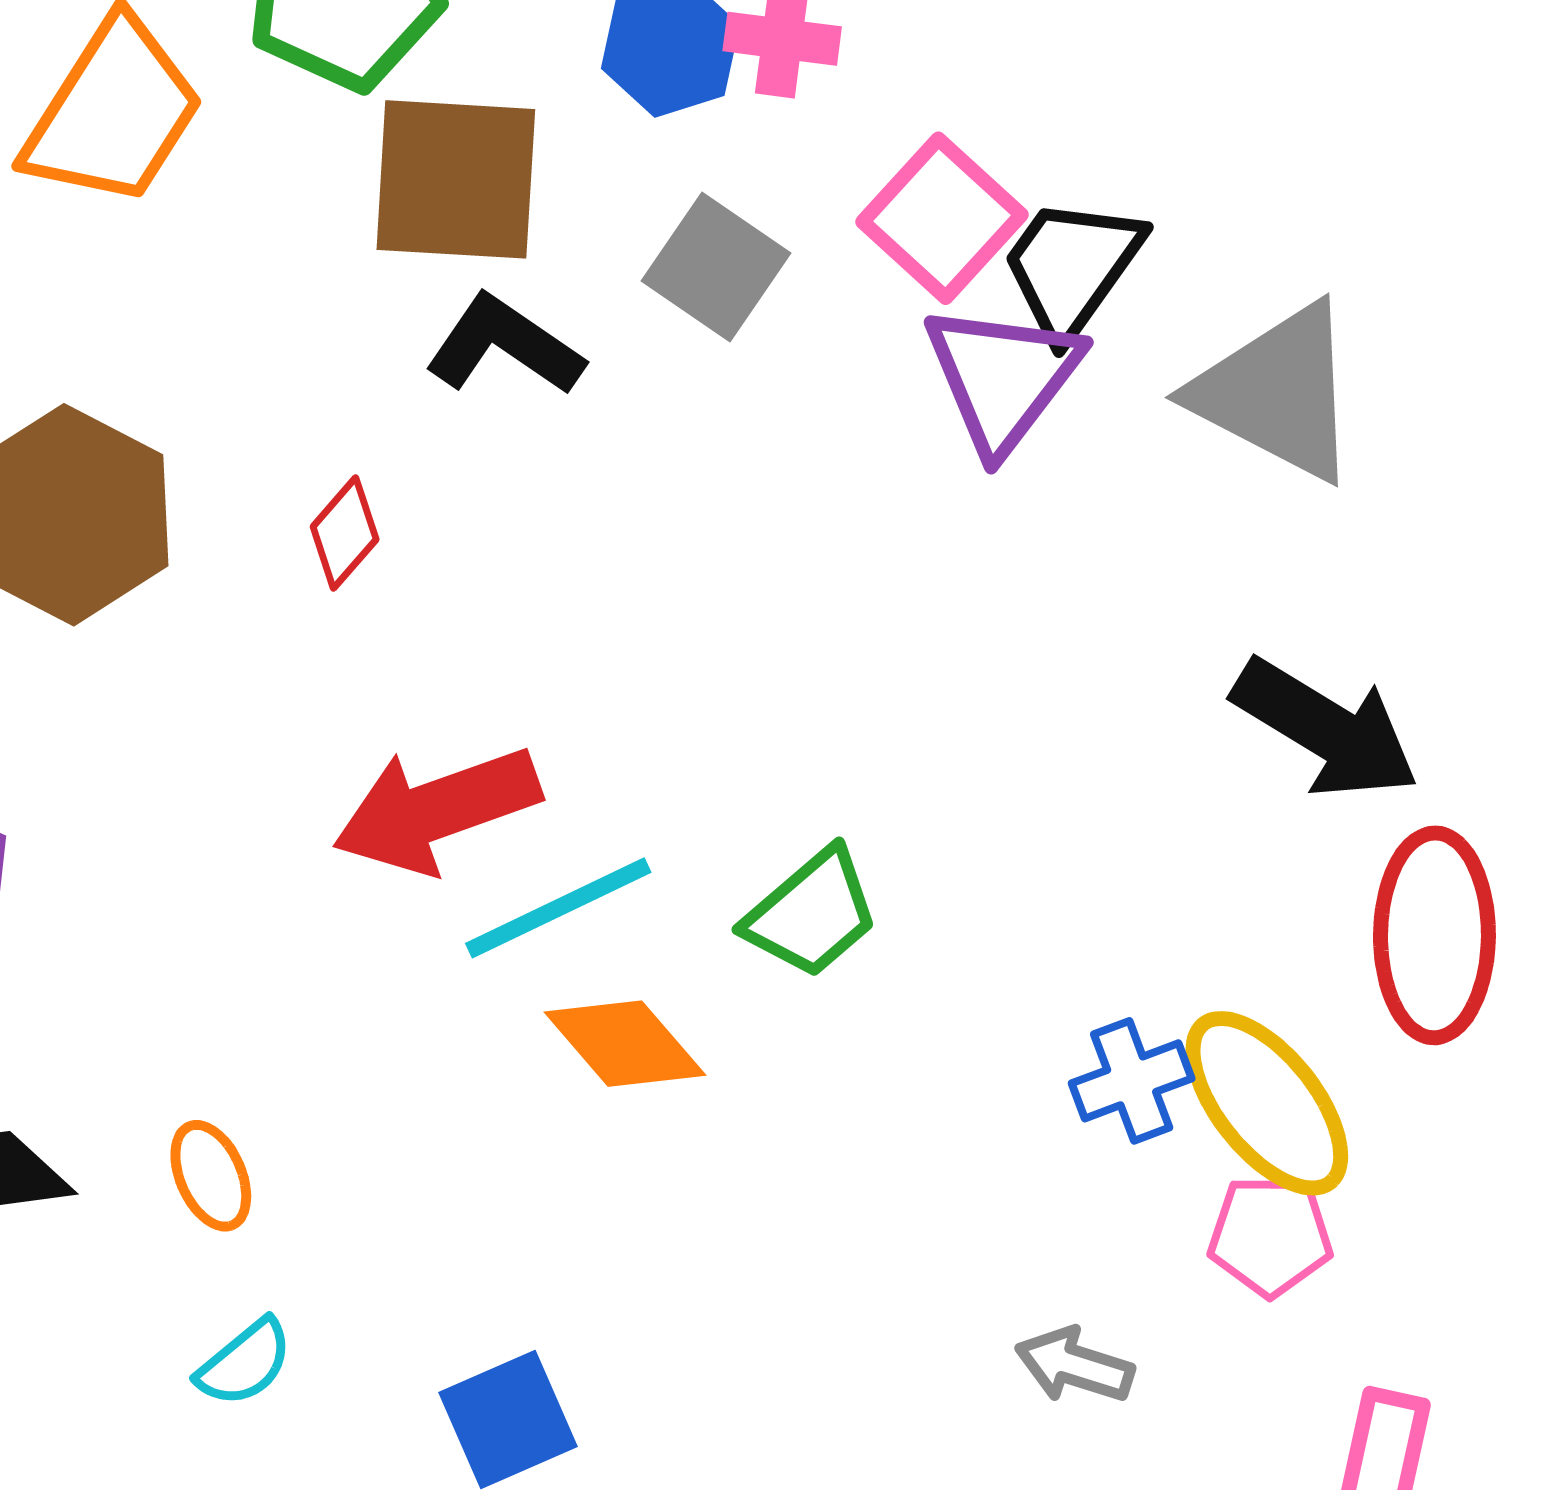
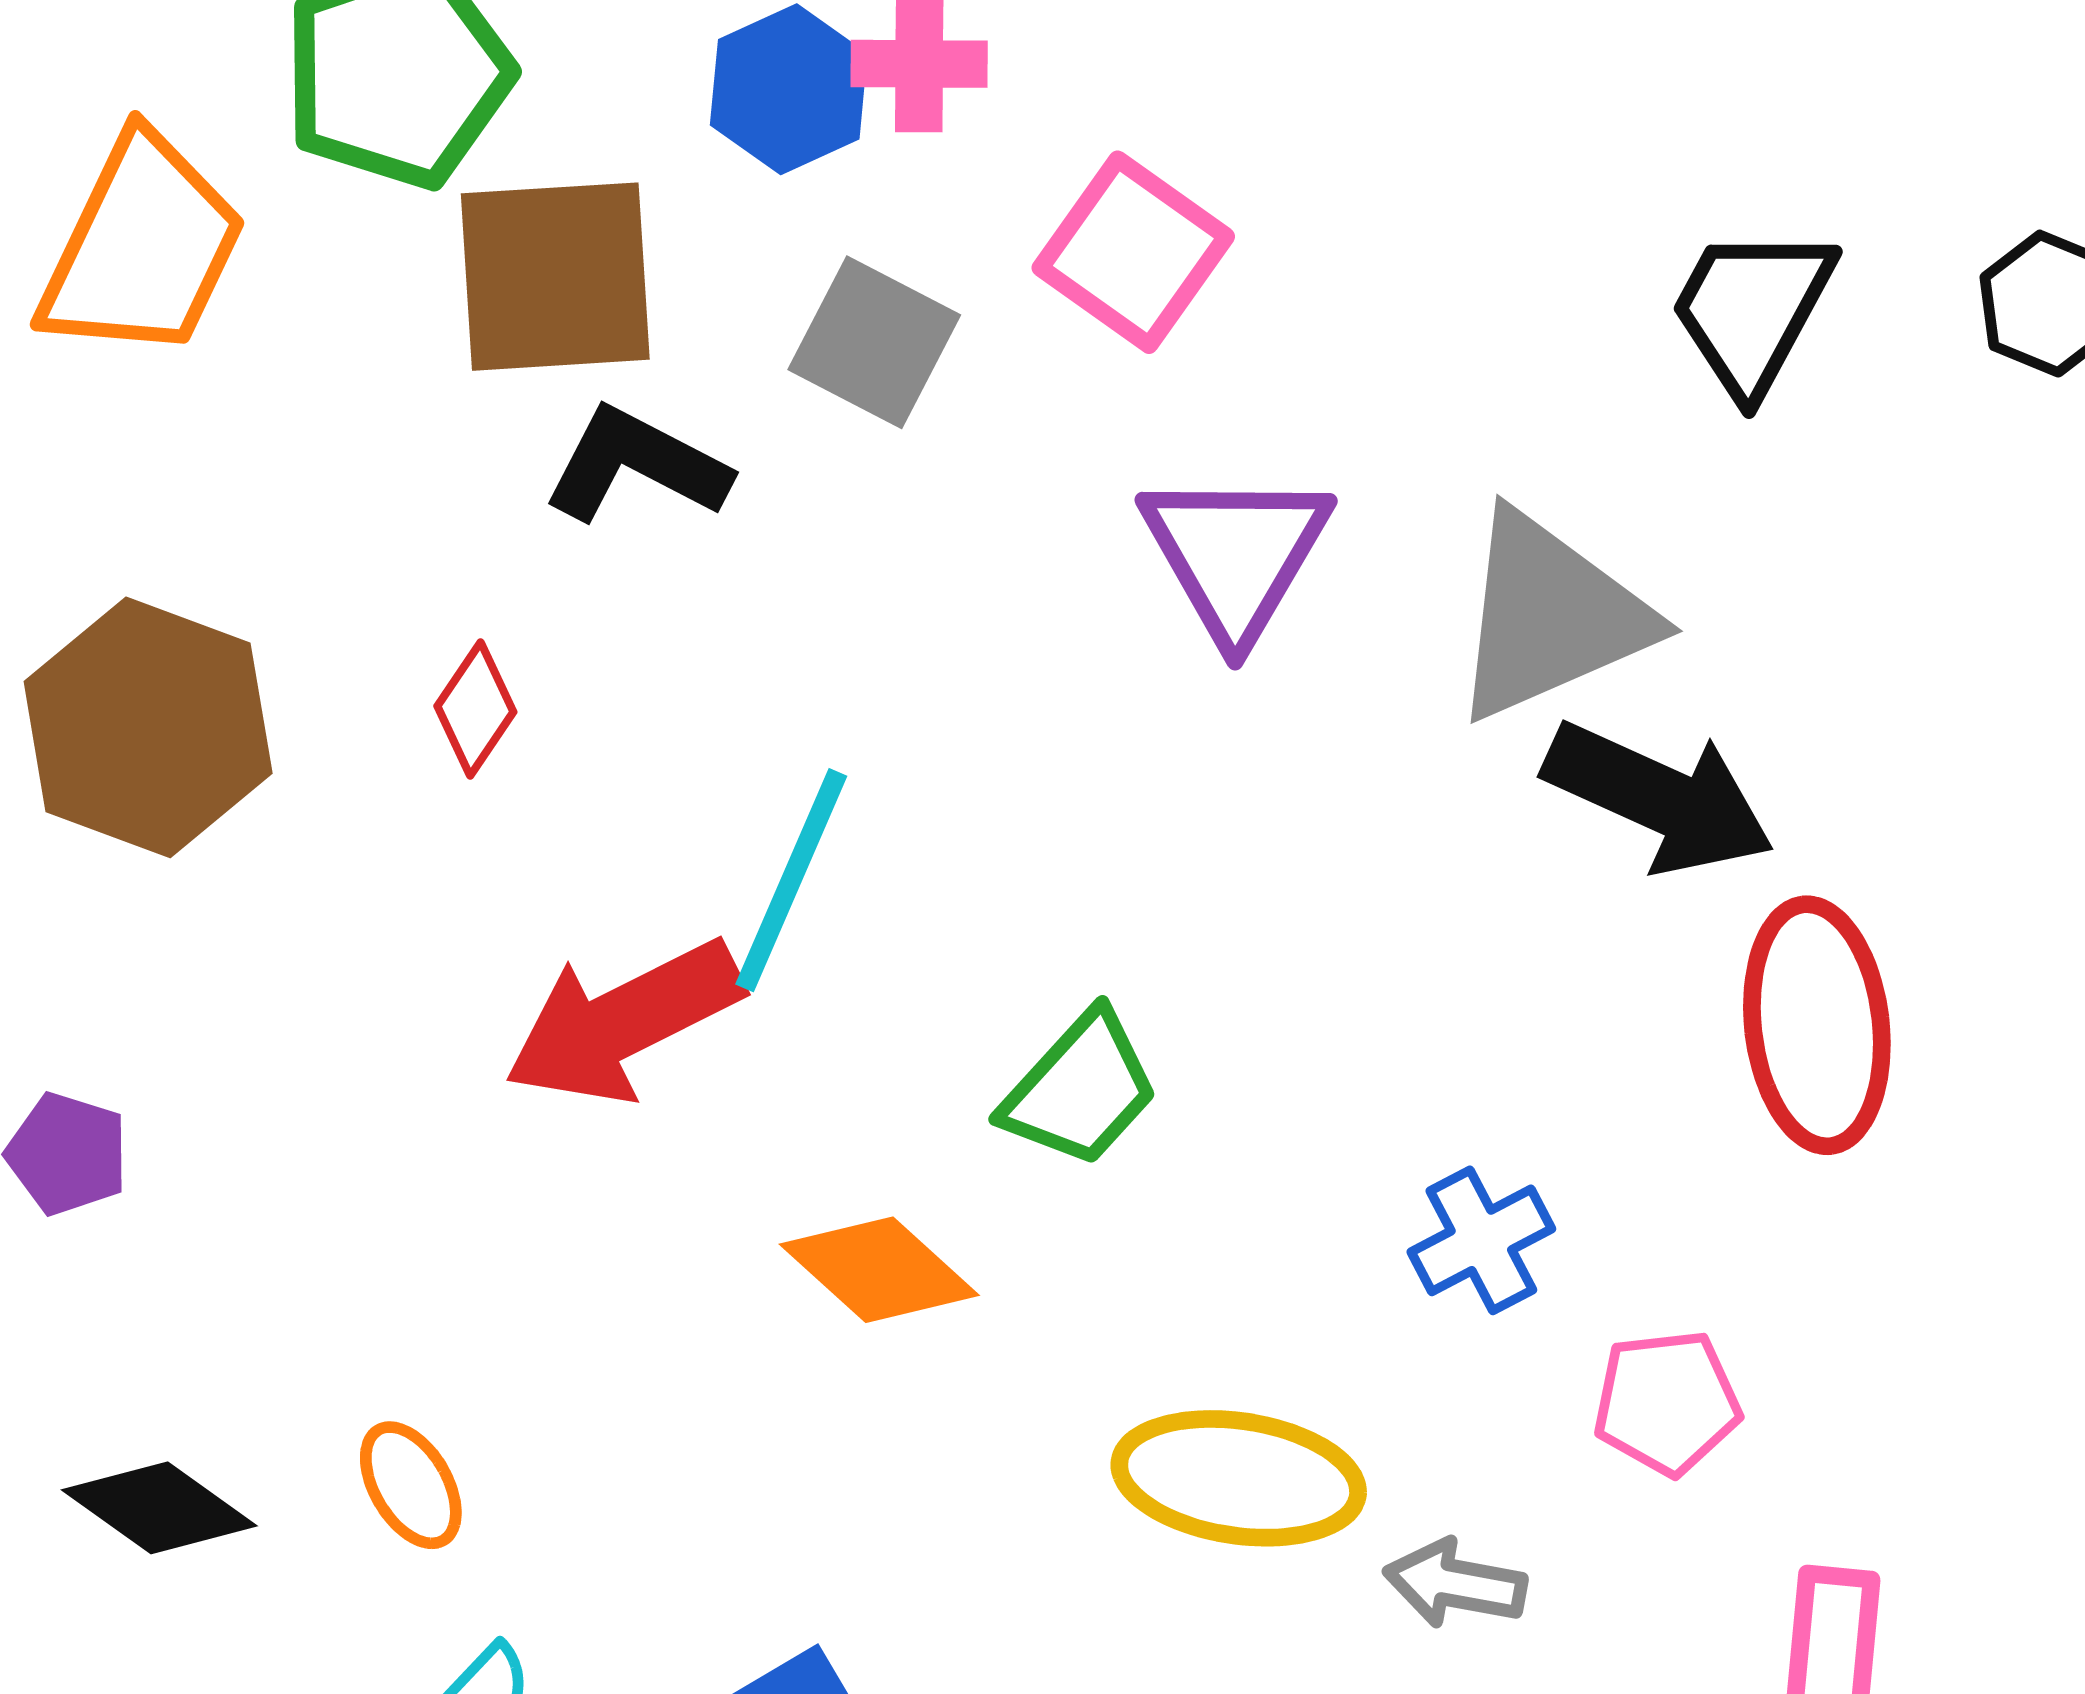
black trapezoid: (1072, 267) -> (1752, 310), moved
purple triangle: (1003, 377) -> (1236, 554), moved
gray triangle: (1277, 392) -> (1550, 616), moved, turned -44
cyan line: (558, 908) -> (791, 880), moved, turned -34
yellow ellipse: (1267, 1103) -> (1239, 1478), moved, turned -36

